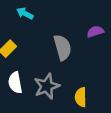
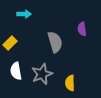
cyan arrow: (25, 13) -> (24, 14), turned 152
purple semicircle: (95, 32) -> (82, 29), turned -80

